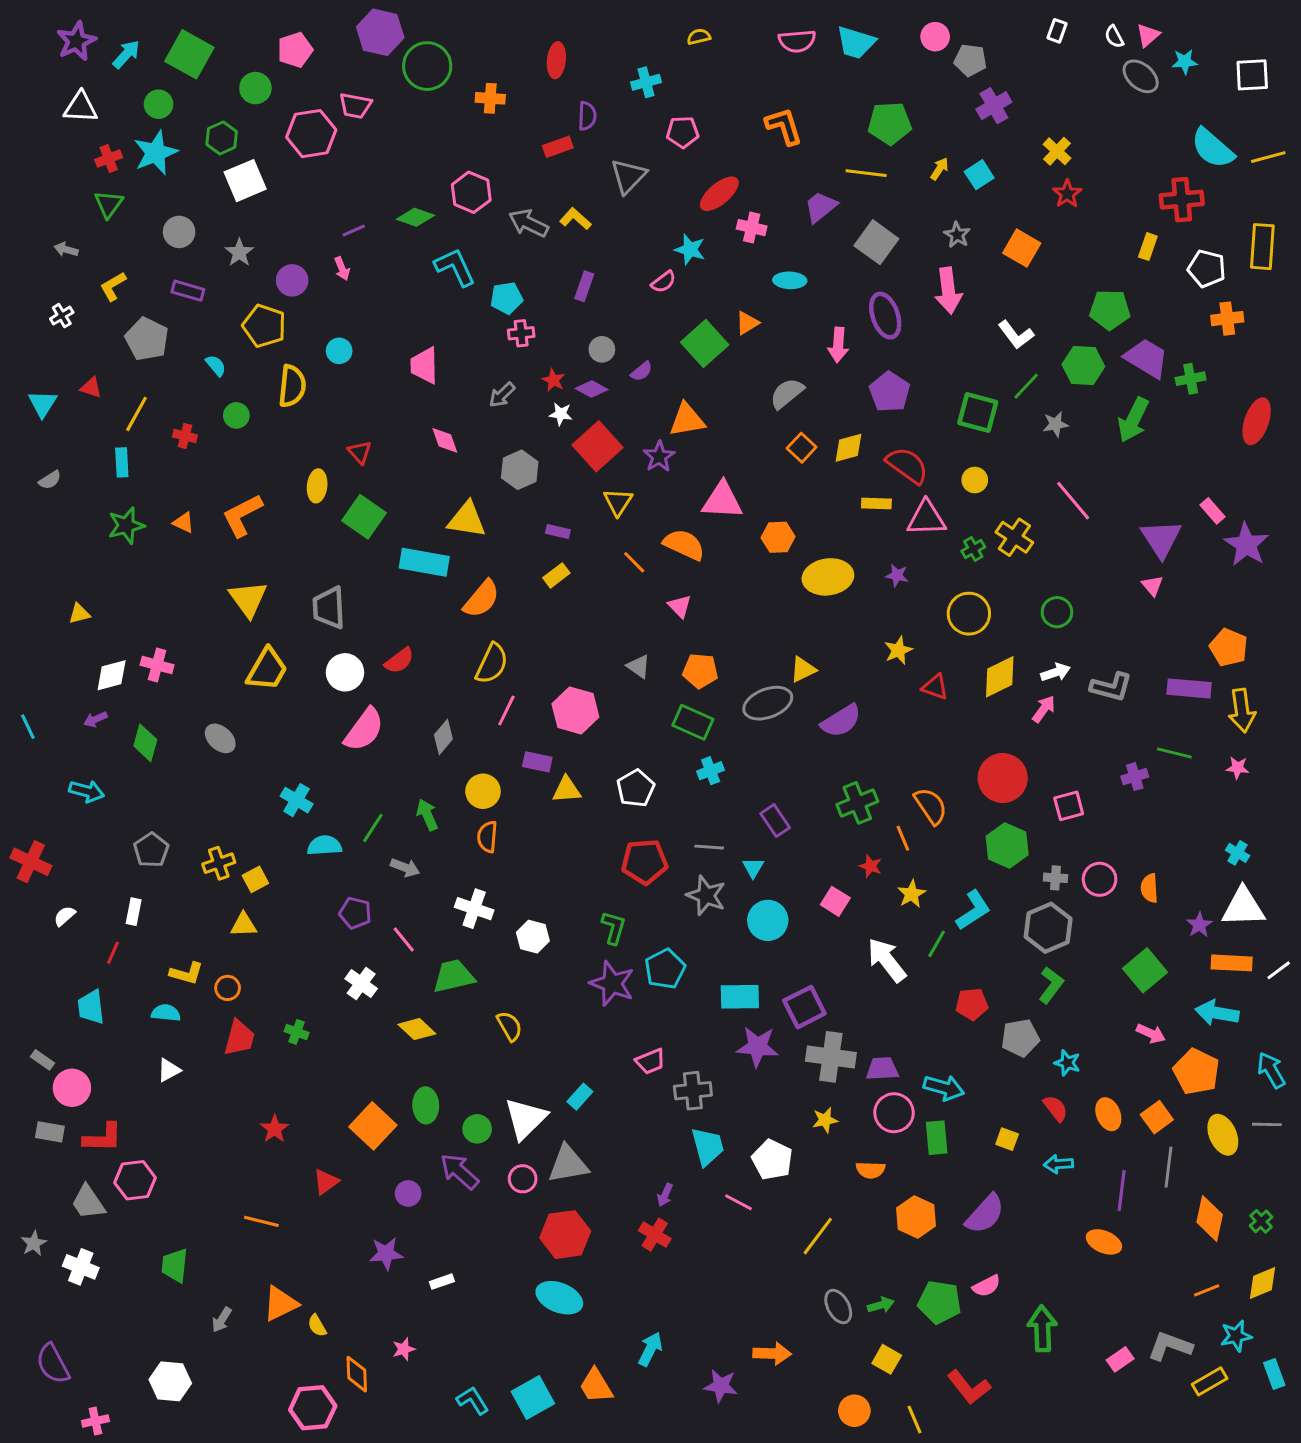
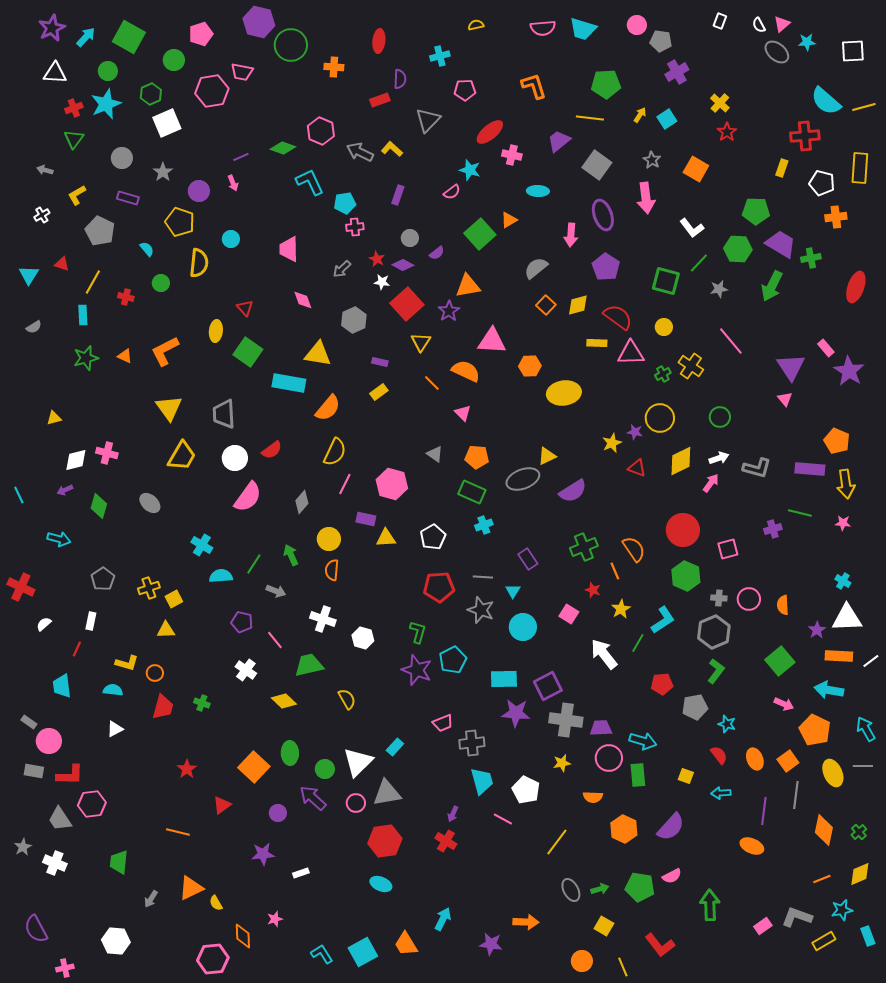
purple star: (897, 575) -> (635, 432), moved
cyan ellipse: (559, 1298) -> (381, 884), size x0.7

